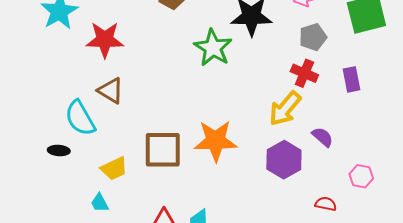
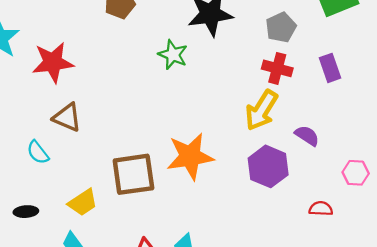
green star: (213, 48) -> (173, 55), size x0.7
cyan semicircle: (80, 118) -> (38, 152), size x0.6
black ellipse: (59, 151) -> (26, 212), moved

